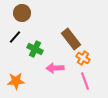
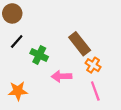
brown circle: (22, 13) -> (12, 13), moved

